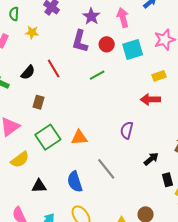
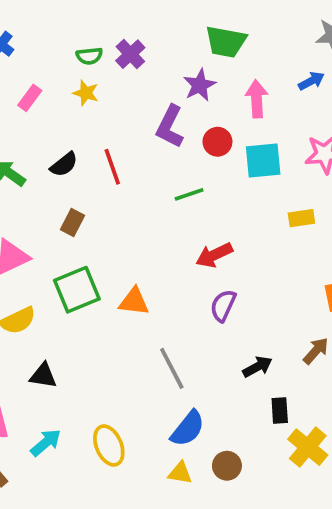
green semicircle: (14, 14) -> (89, 56), moved, turned -112
red arrow: (150, 99) -> (214, 255), moved, turned -36
blue semicircle: (75, 182) -> (188, 429), moved, turned -135

